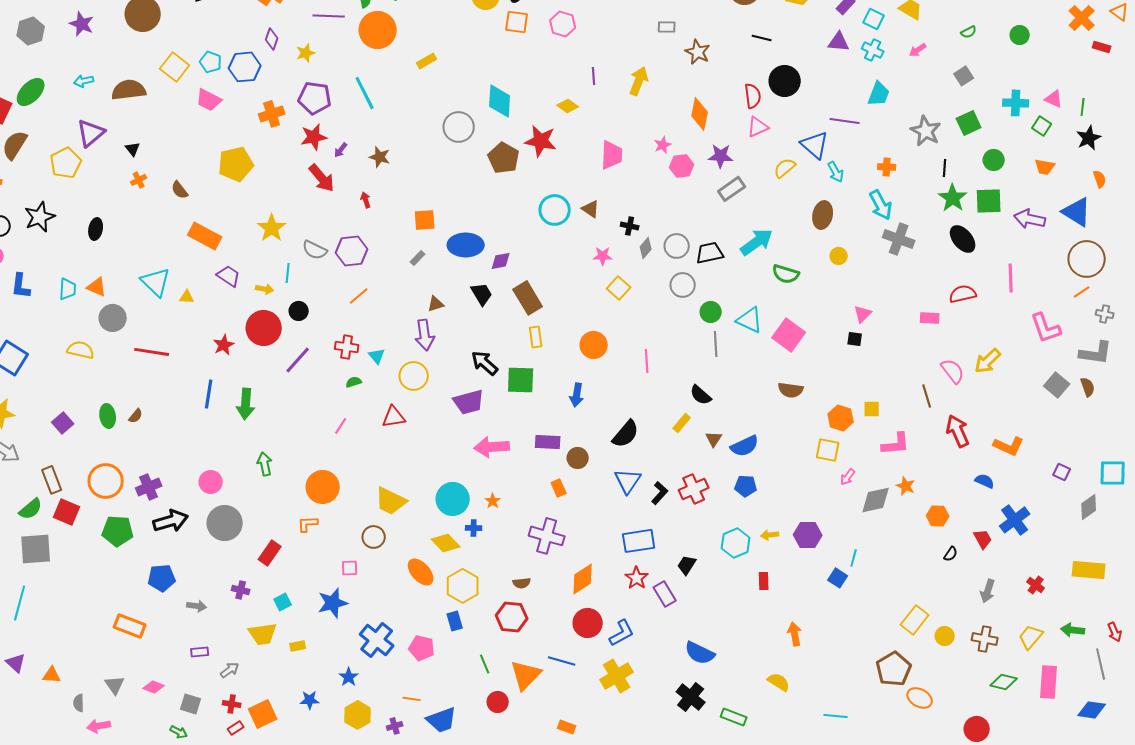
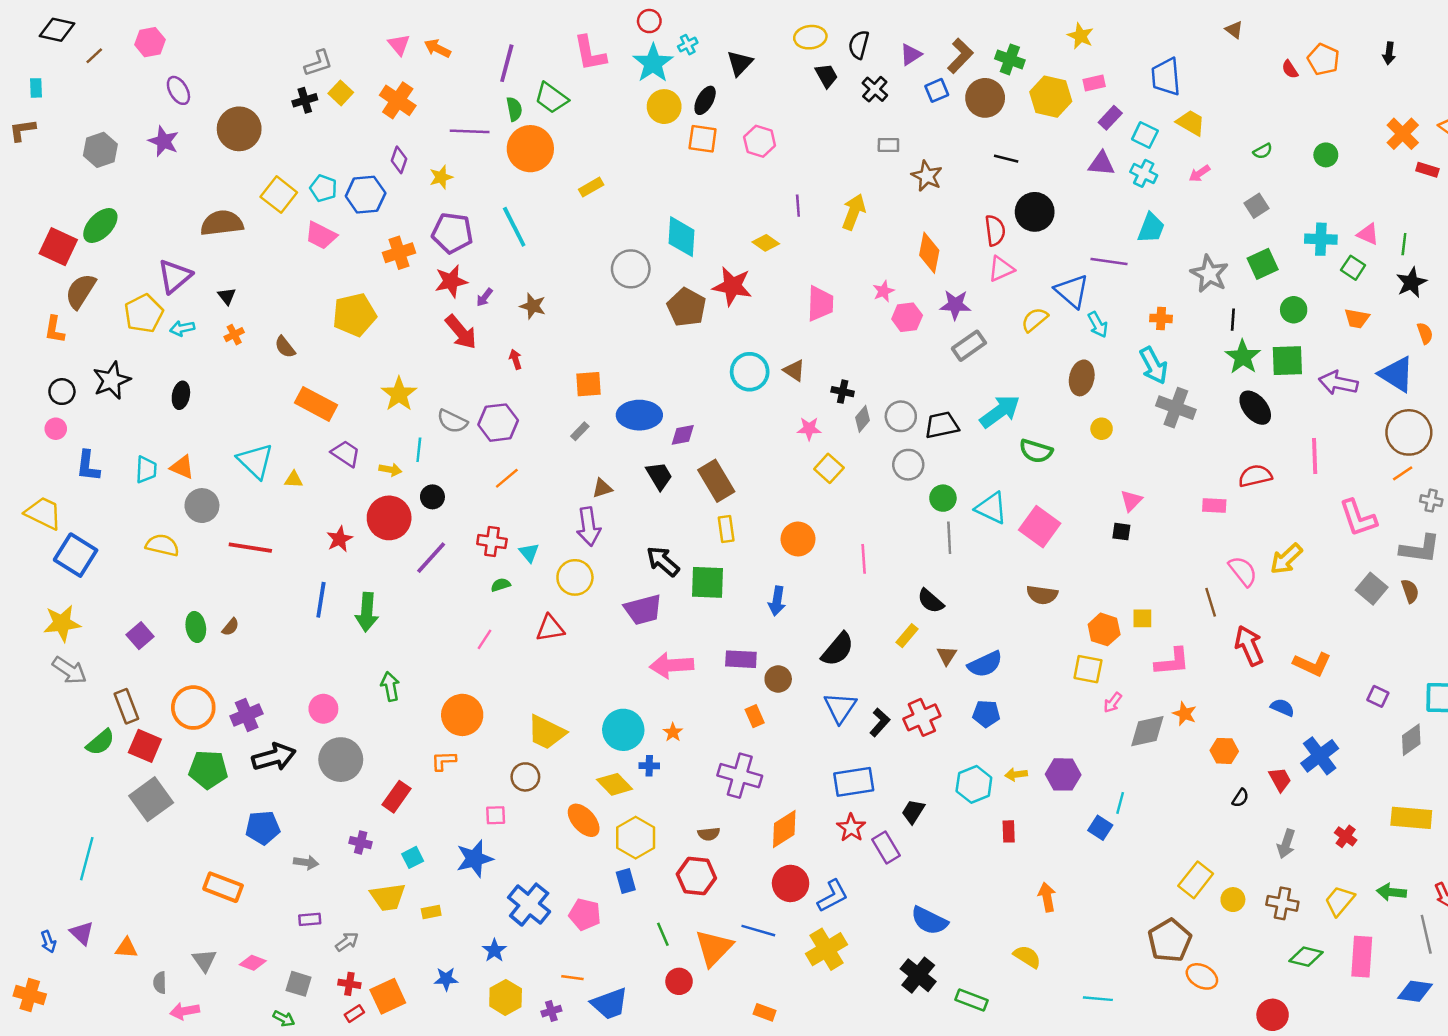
cyan arrow: (84, 81) -> (182, 328), moved
gray square: (36, 549) -> (151, 799), moved, turned -32

